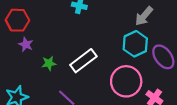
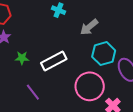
gray arrow: (144, 16) -> (89, 27), moved

